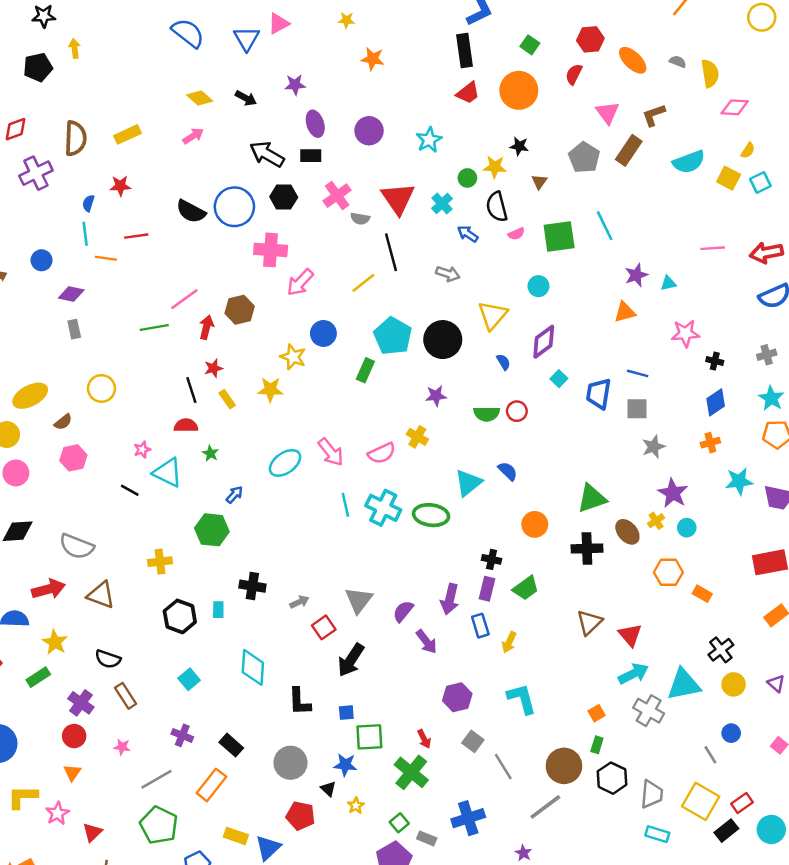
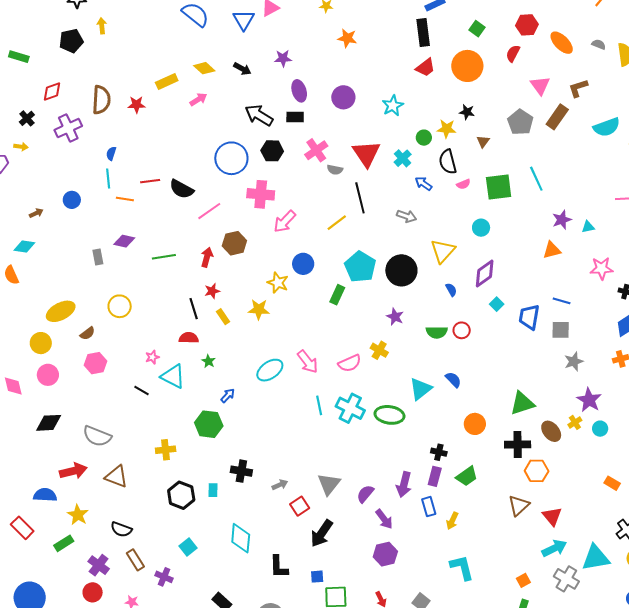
yellow rectangle: (127, 134) -> (167, 81), moved
red star: (120, 186) -> (137, 105), moved
black semicircle: (191, 211) -> (181, 189), moved
purple diamond: (71, 294) -> (124, 241), moved
pink line: (184, 299) -> (209, 211), moved
purple star: (436, 396) -> (395, 317), turned 30
orange hexagon: (668, 572) -> (537, 471), moved
purple hexagon: (457, 697) -> (385, 554), moved
purple cross: (182, 735) -> (164, 577), moved

